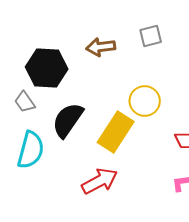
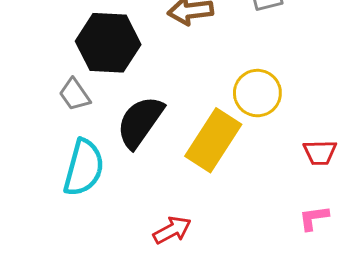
red arrow: (100, 181) -> (172, 230), moved, size x0.7

